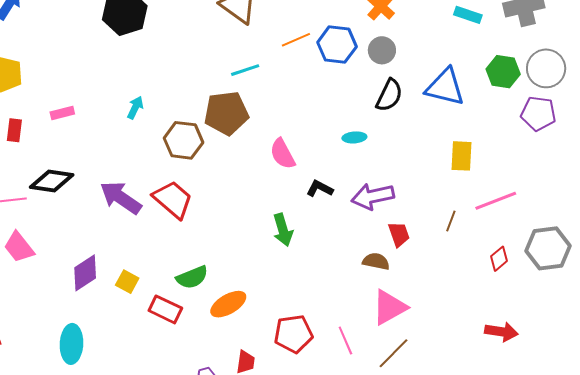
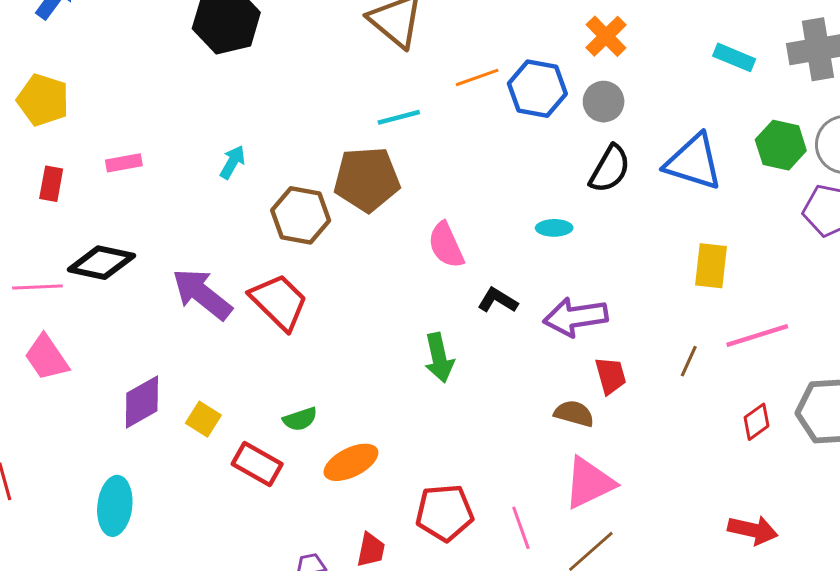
green semicircle: (192, 277) -> (300, 419), size x0.7

